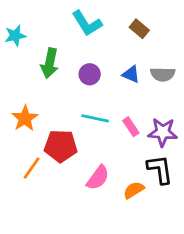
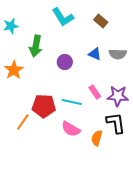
purple circle: (90, 74) -> (65, 62), moved
orange star: (25, 118) -> (14, 70), moved
cyan line: (95, 118) -> (72, 102), moved
pink semicircle: (98, 178) -> (71, 129), turned 84
orange semicircle: (134, 190) -> (97, 138), turned -42

